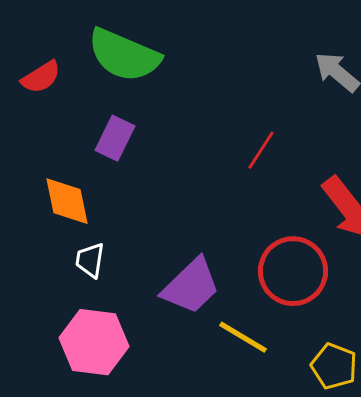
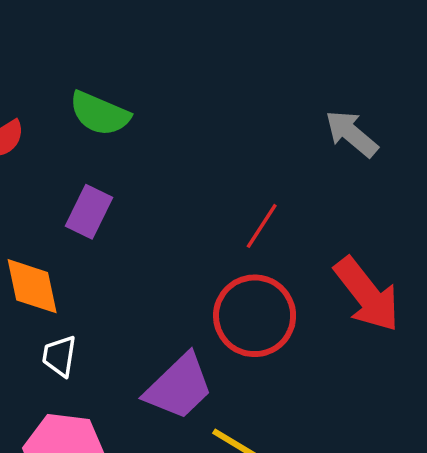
green semicircle: (124, 55) -> (100, 114), size x0.7
red circle: (293, 271) -> (255, 316), moved

